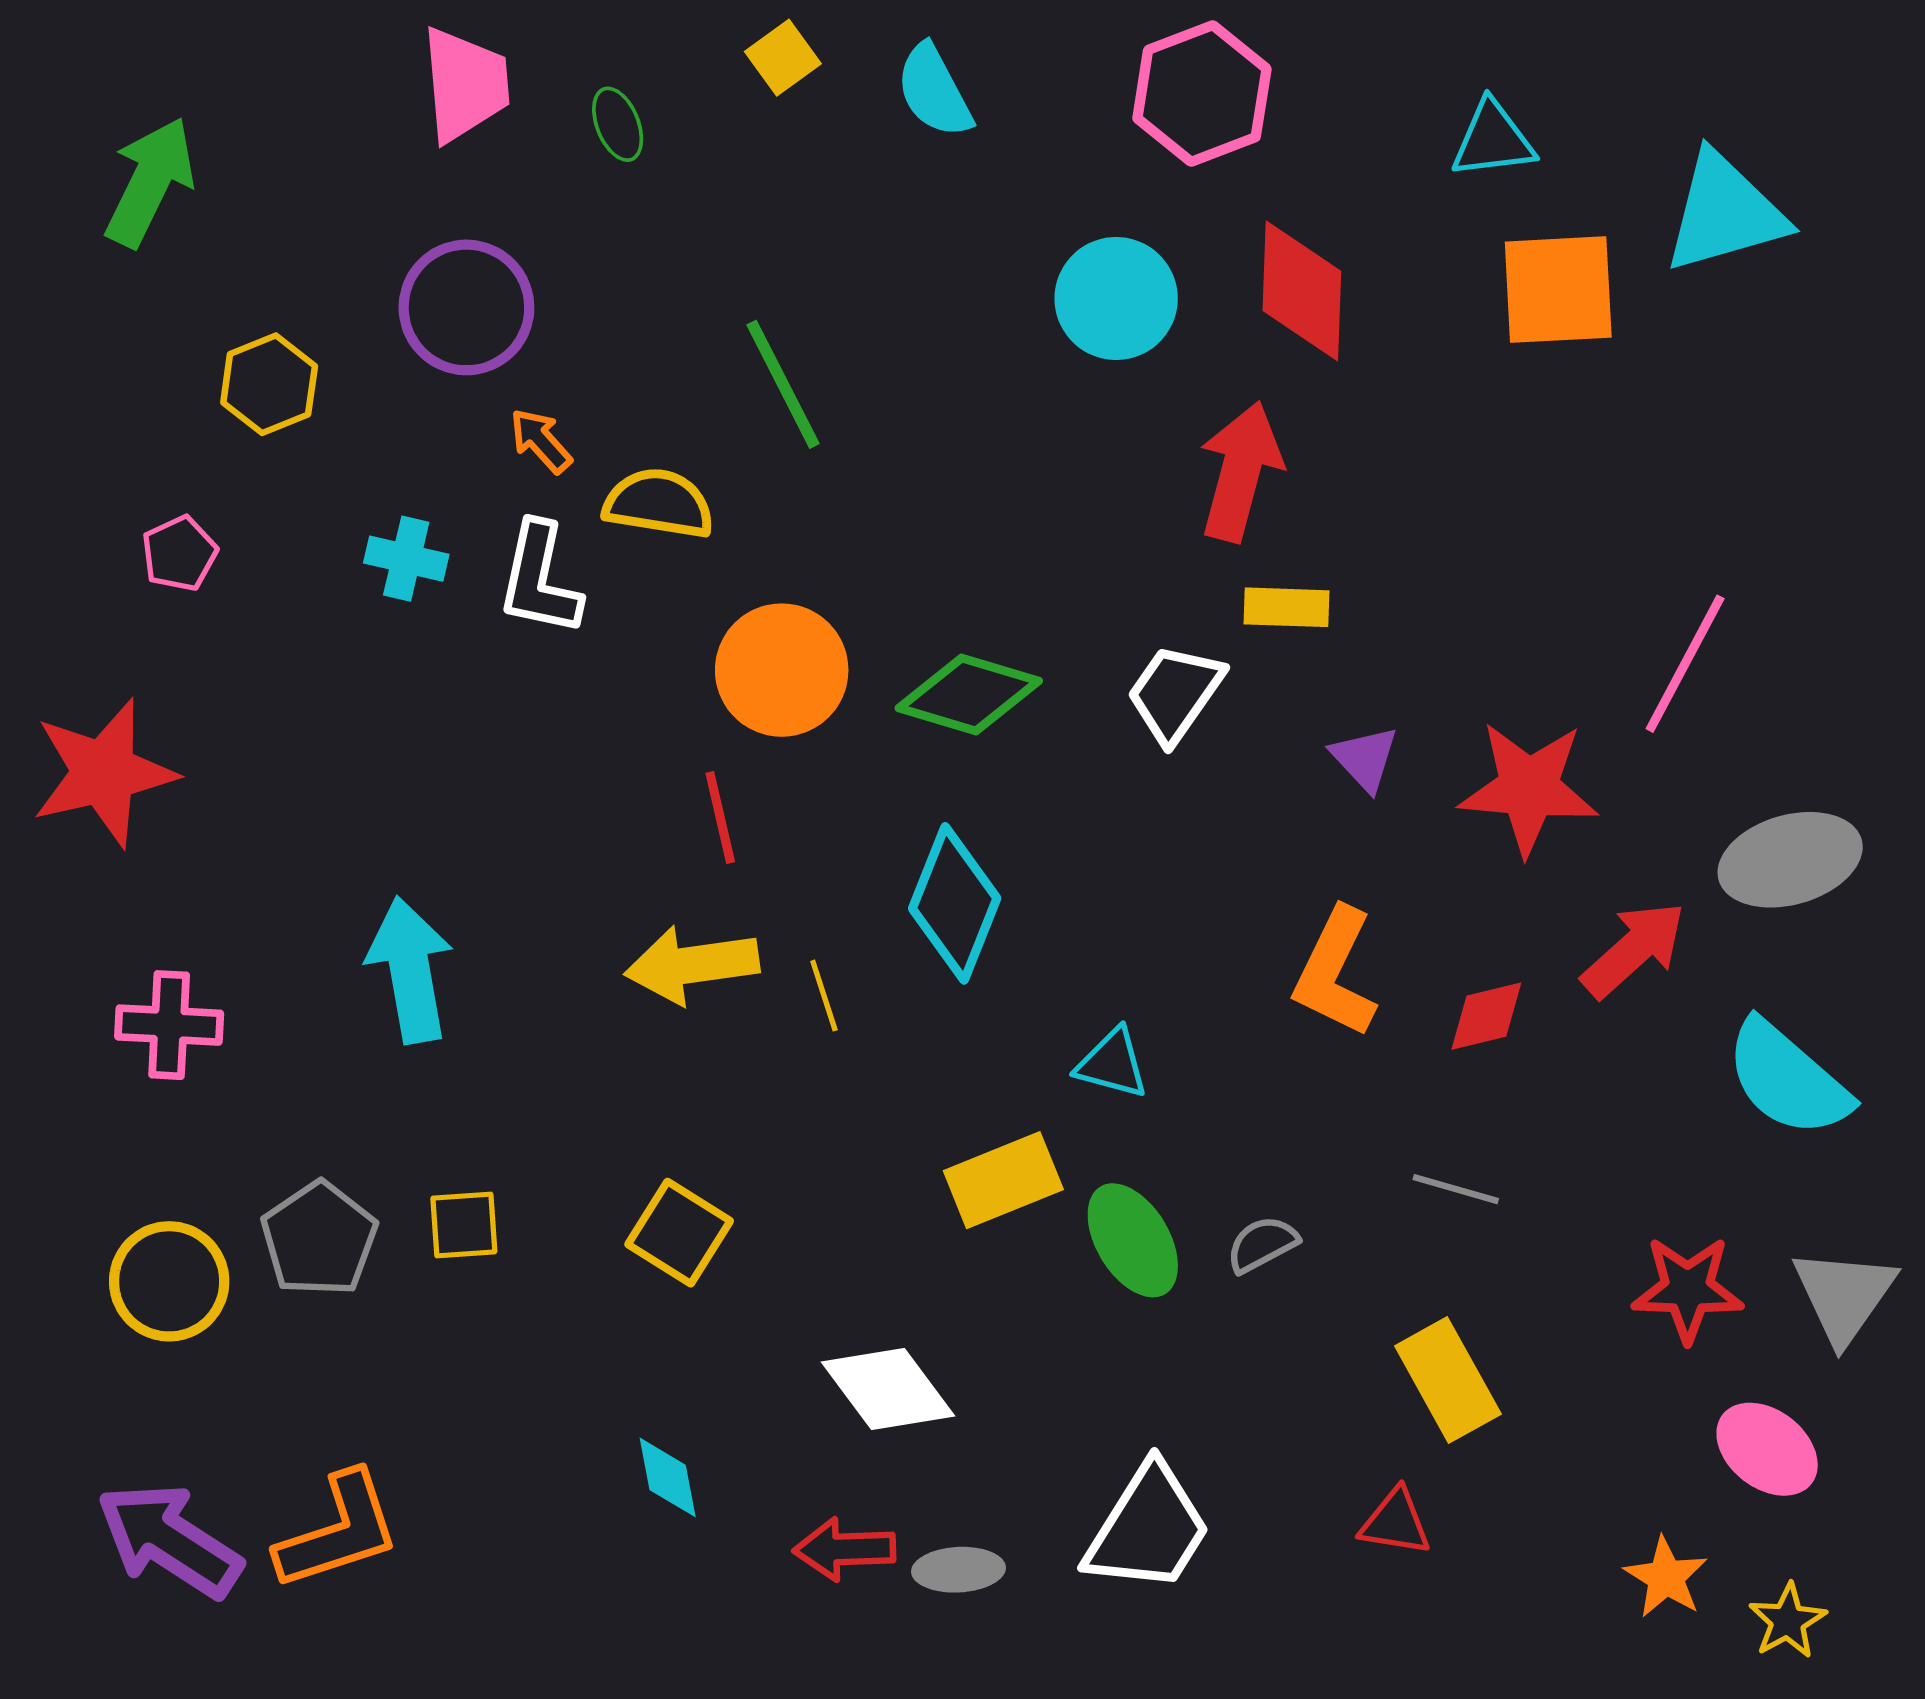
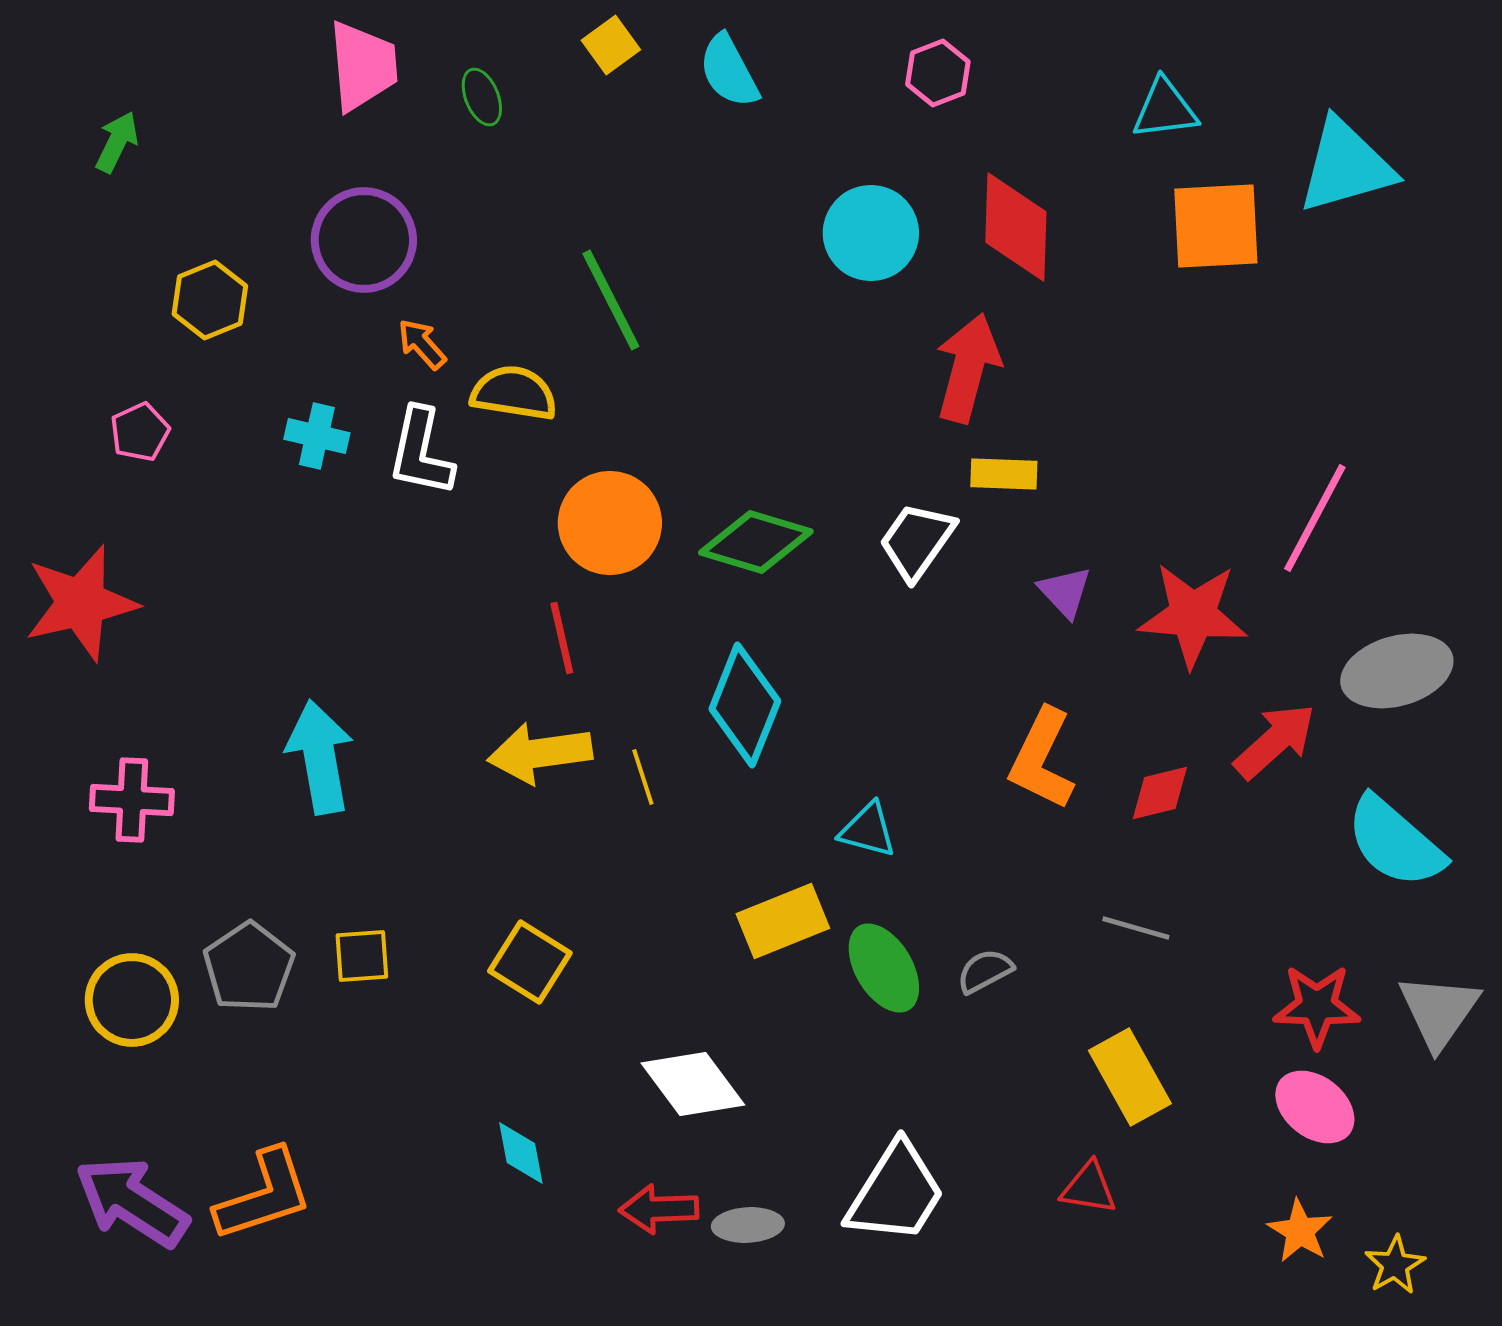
pink hexagon: (1202, 93) -> (938, 73), size x0.6
green arrow: (150, 182) -> (117, 142), size x0.6
pink ellipse: (1767, 1449) -> (1315, 1107), moved

